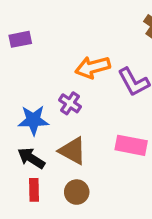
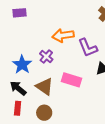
blue star: (33, 120) -> (22, 65), turned 30
pink rectangle: (131, 145) -> (72, 80), moved

